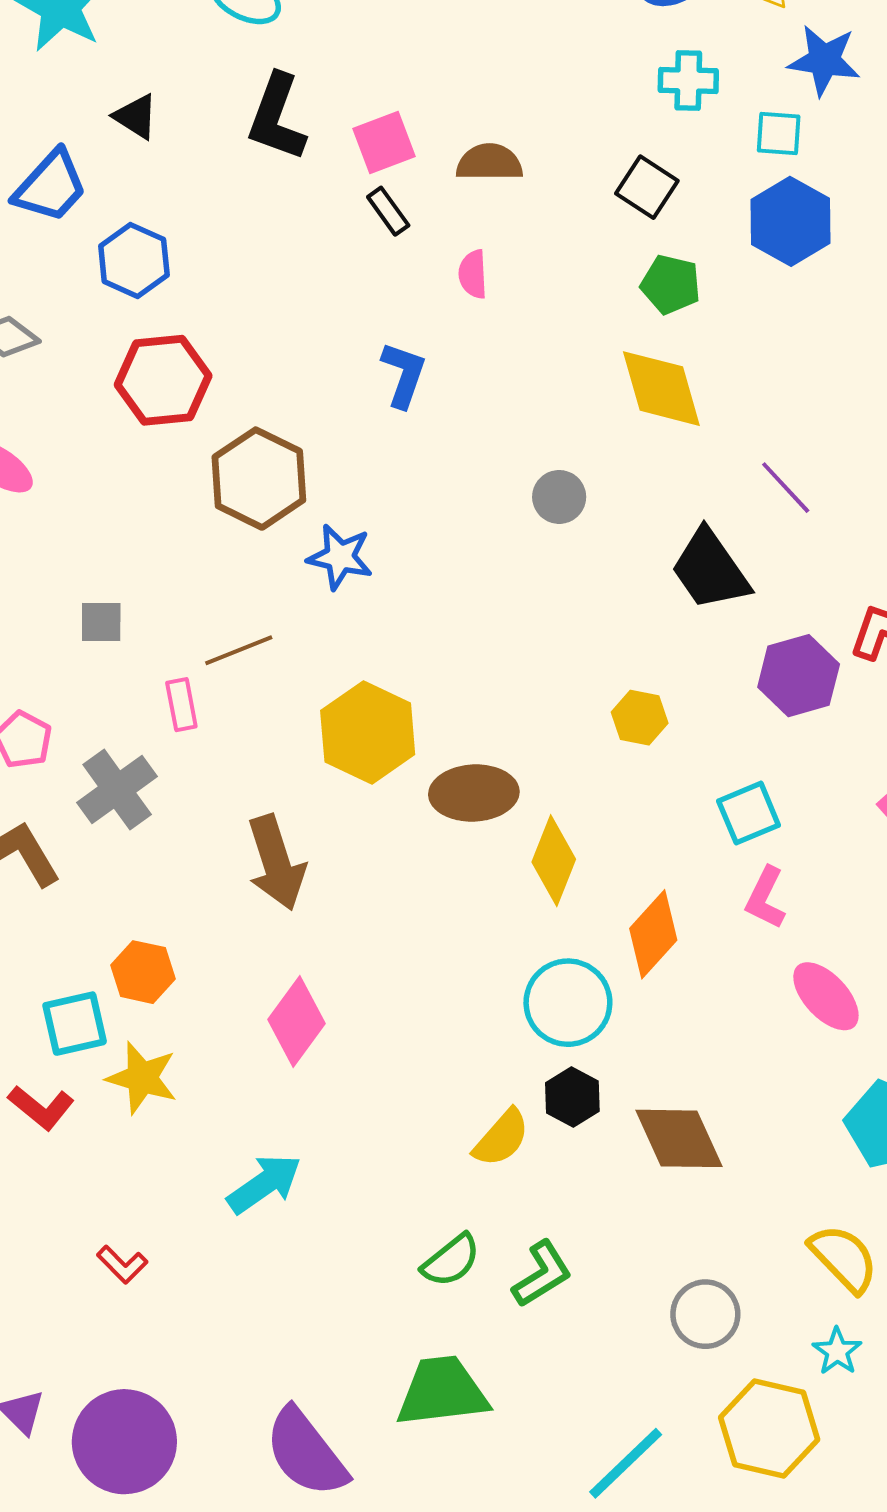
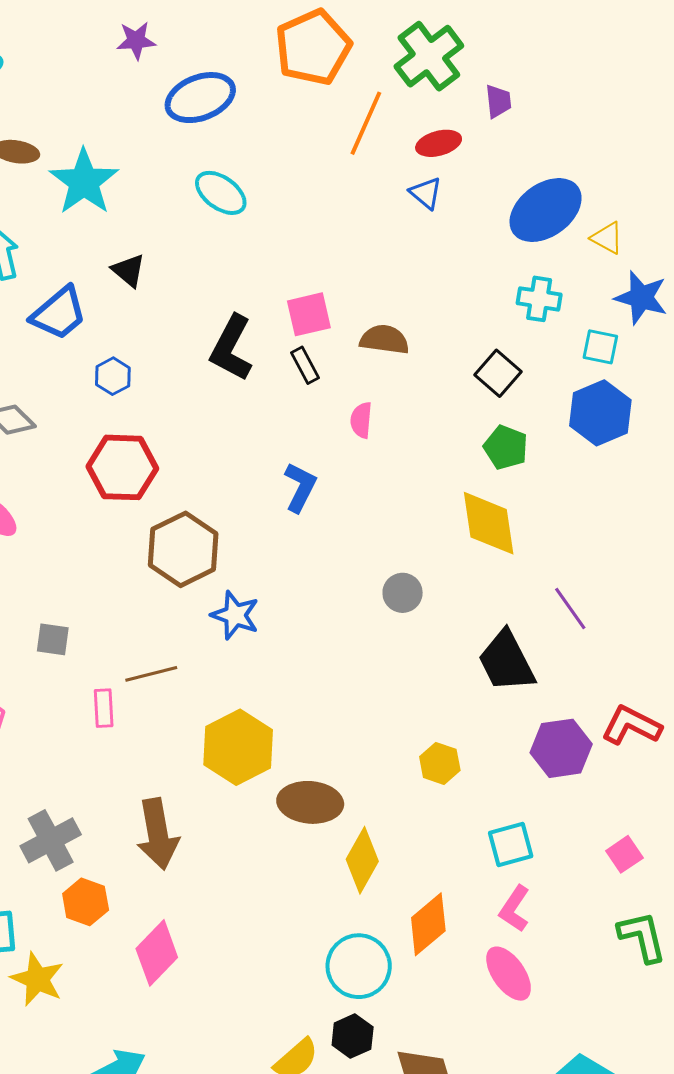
black L-shape: (277, 117) -> (231, 348), moved
blue hexagon: (134, 260) -> (113, 376), size x0.7
gray cross: (117, 789) -> (51, 840), moved
orange hexagon: (143, 972) -> (86, 902), moved
pink ellipse: (826, 996) -> (509, 974), moved

